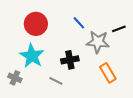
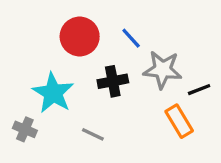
red circle: (36, 24) -> (80, 36), moved
black line: (119, 29) -> (199, 90), moved
black cross: (70, 60) -> (113, 81), moved

